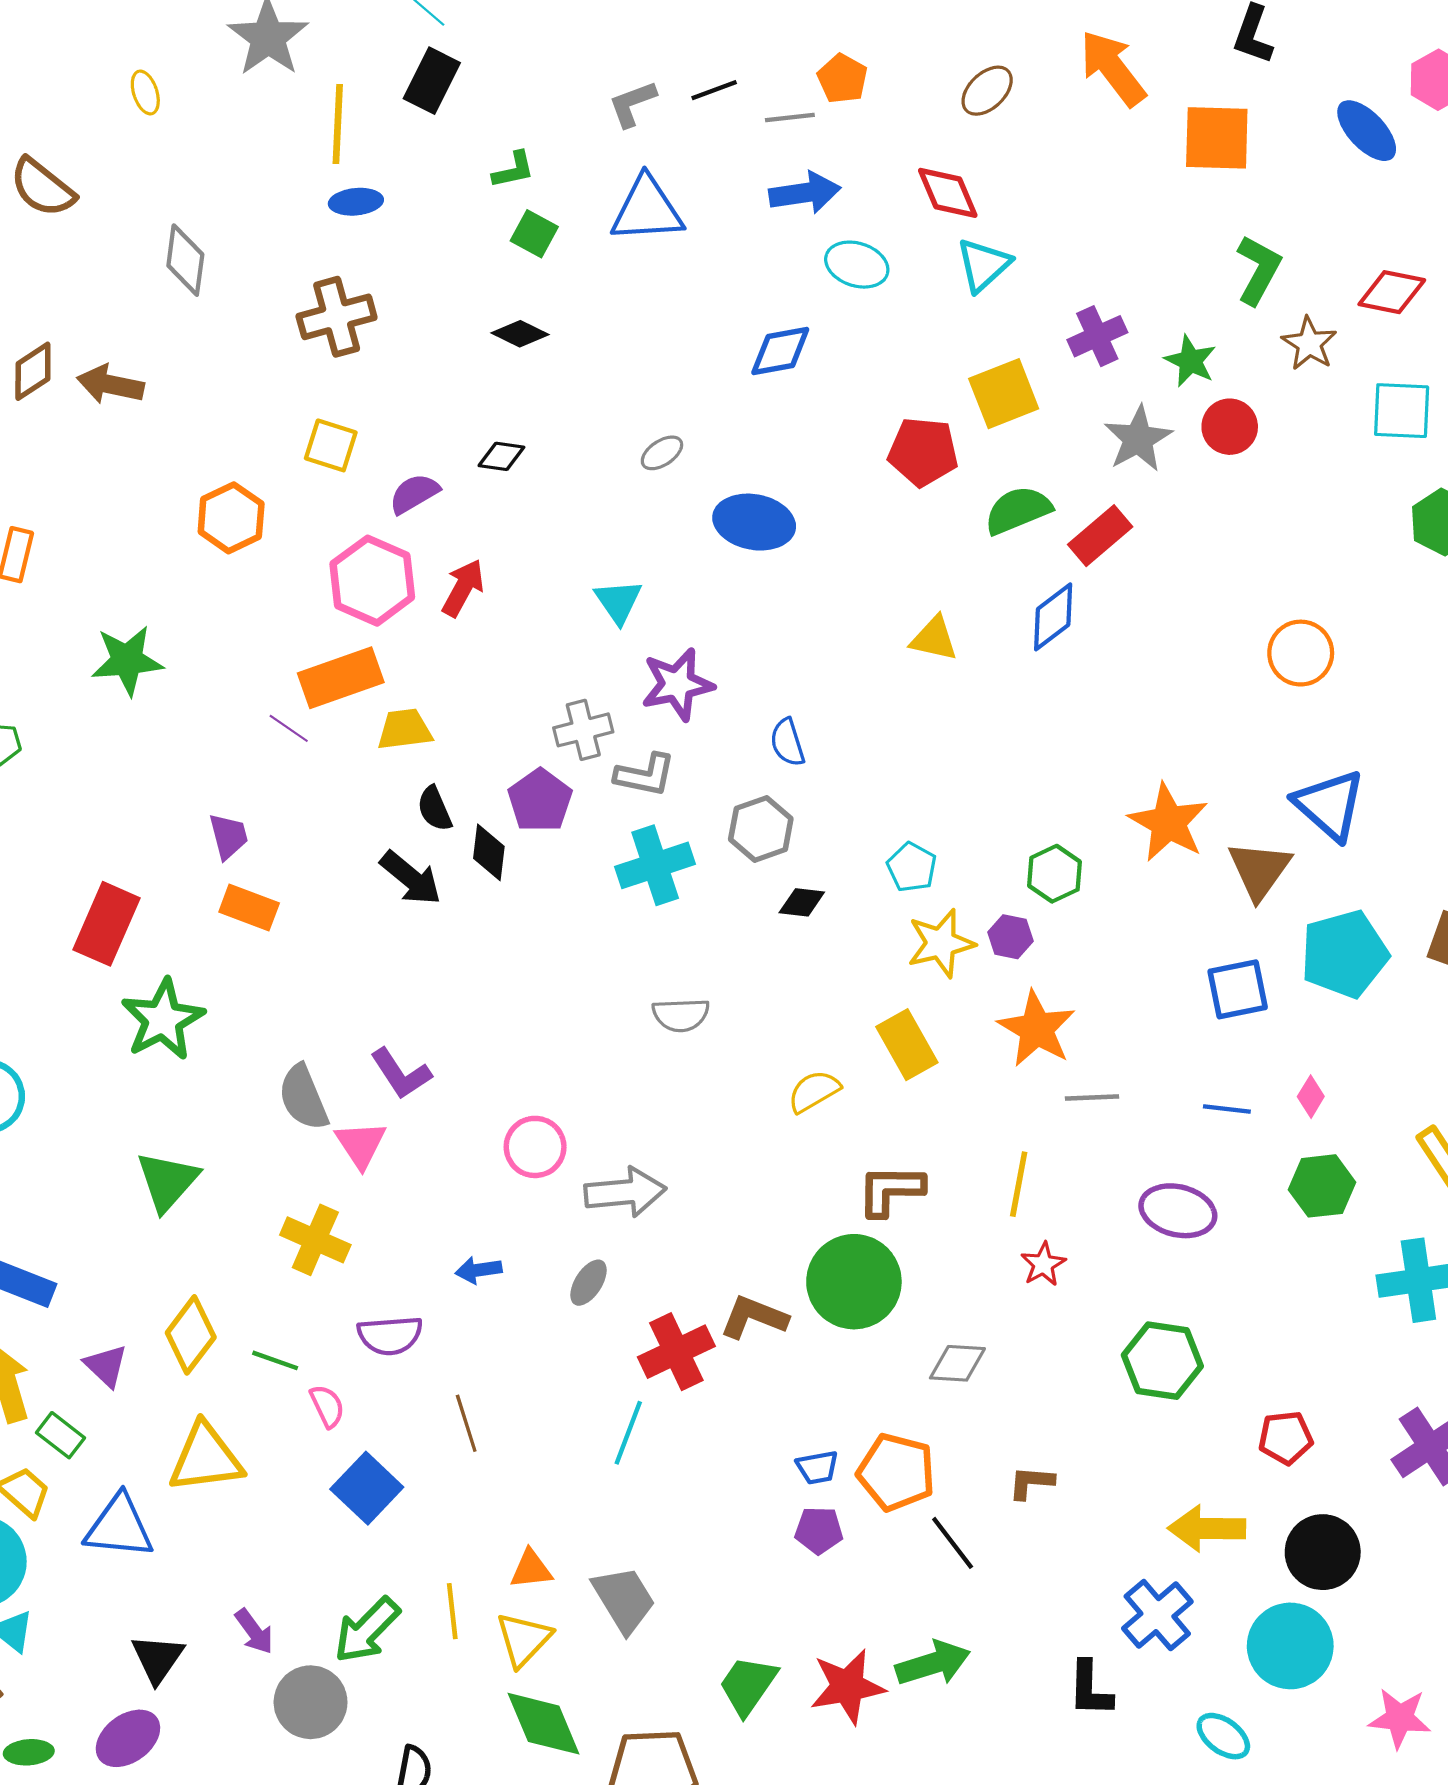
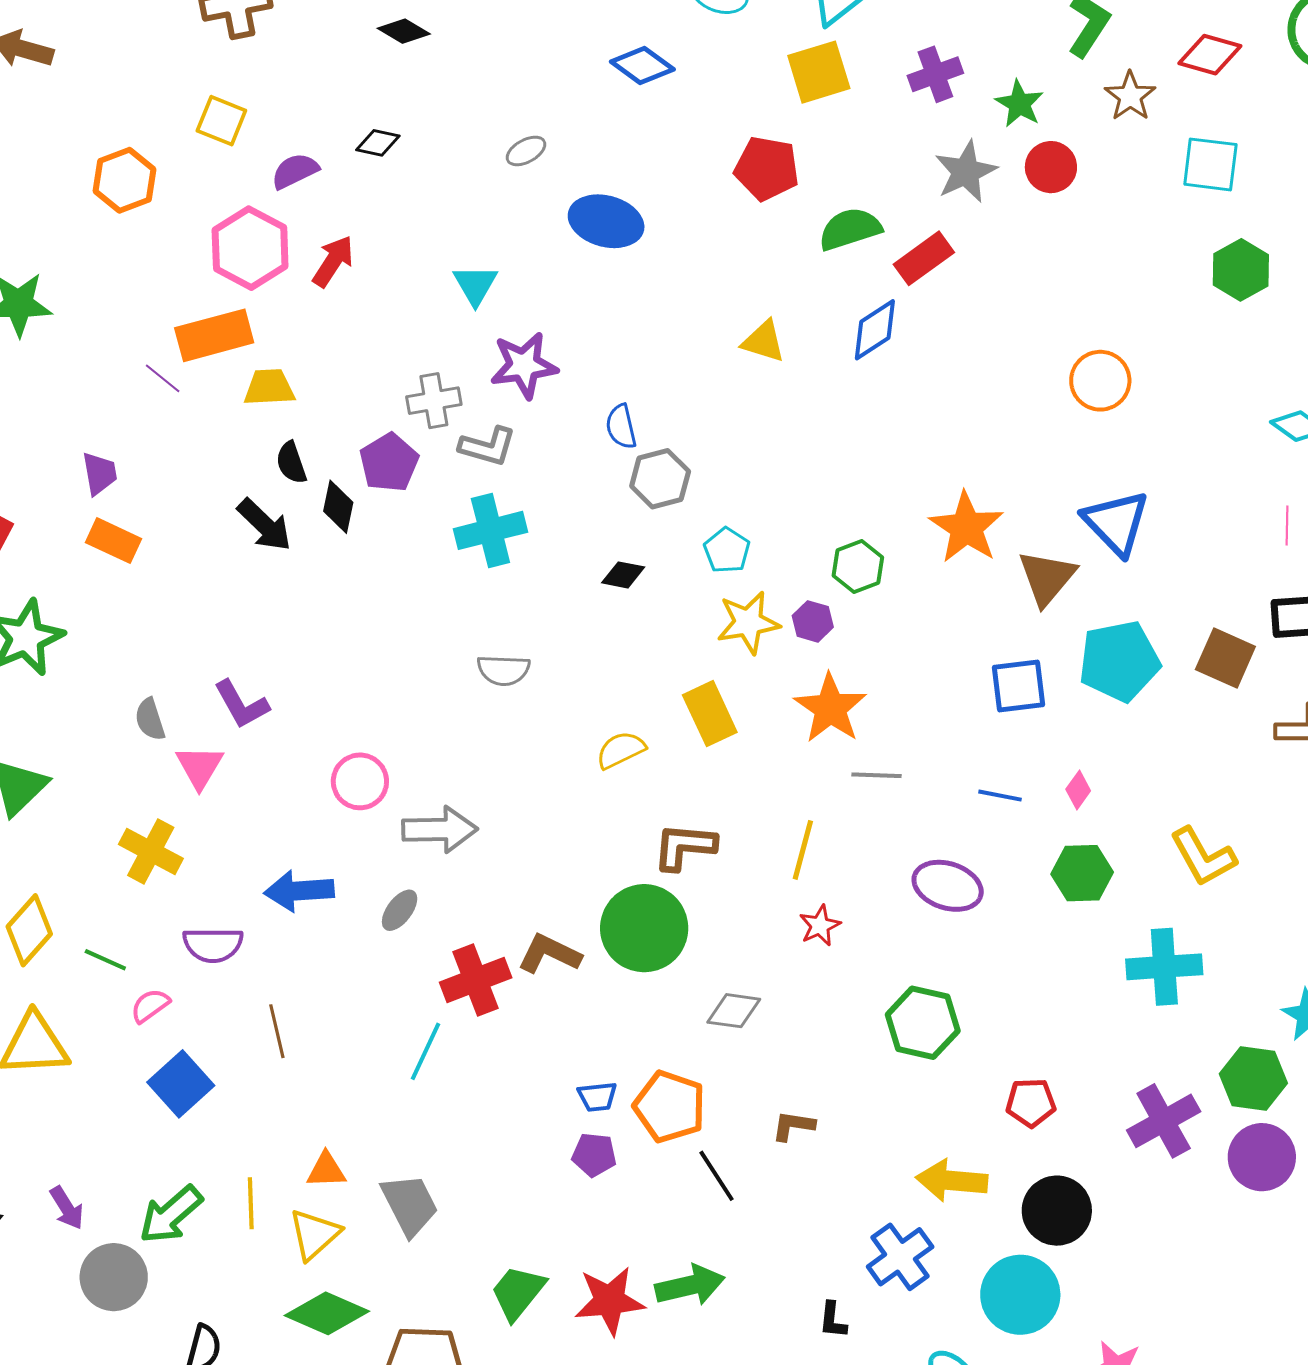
blue diamond: (780, 351) -> (642, 66), turned 42
yellow square: (1004, 394) -> (819, 72), moved
gray hexagon: (761, 829) -> (660, 479), moved
gray semicircle: (303, 1097) -> (150, 719), size x0.7
blue arrow: (479, 1270) -> (299, 891), size x1.6
pink semicircle: (327, 1406) -> (150, 1006), turned -105
black L-shape: (1090, 1689) -> (833, 1320), size x0.7
green diamond: (544, 1724) -> (327, 1313), turned -48

